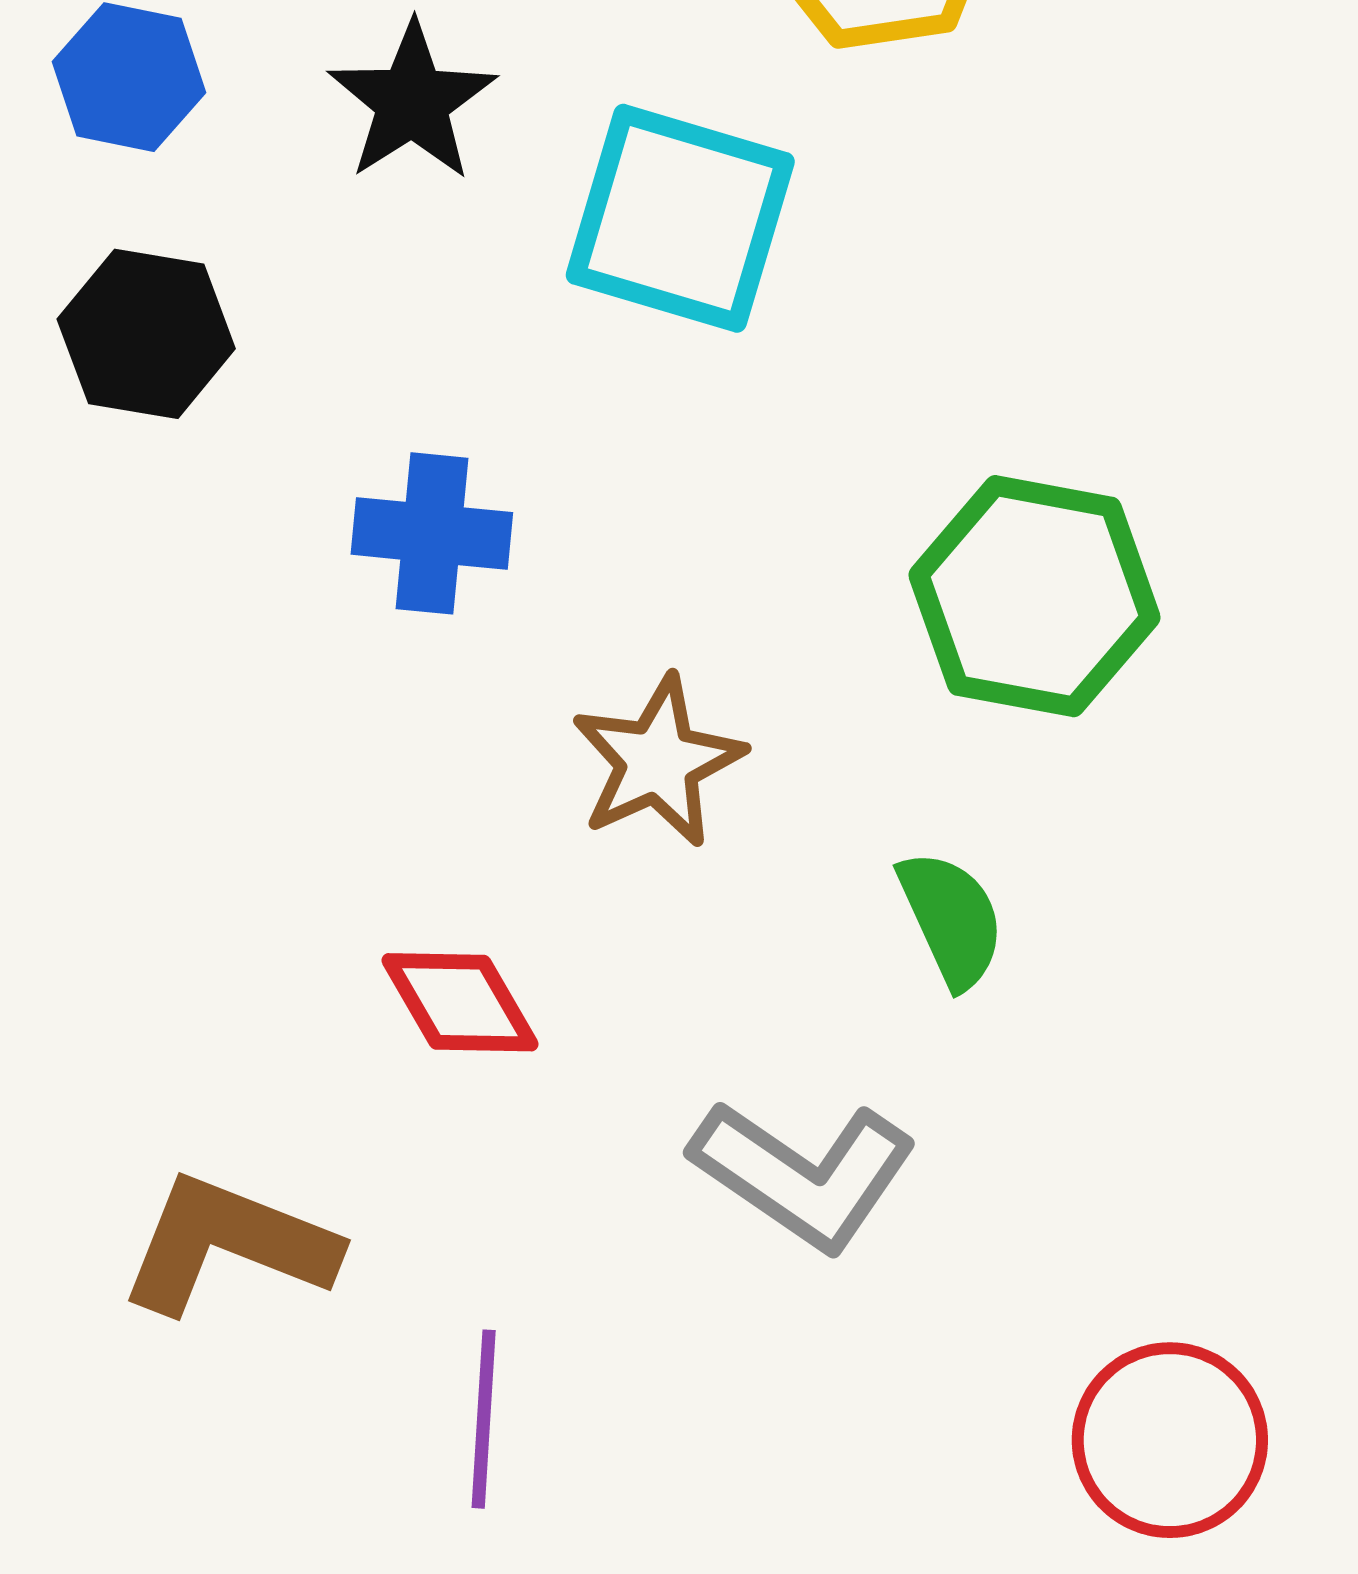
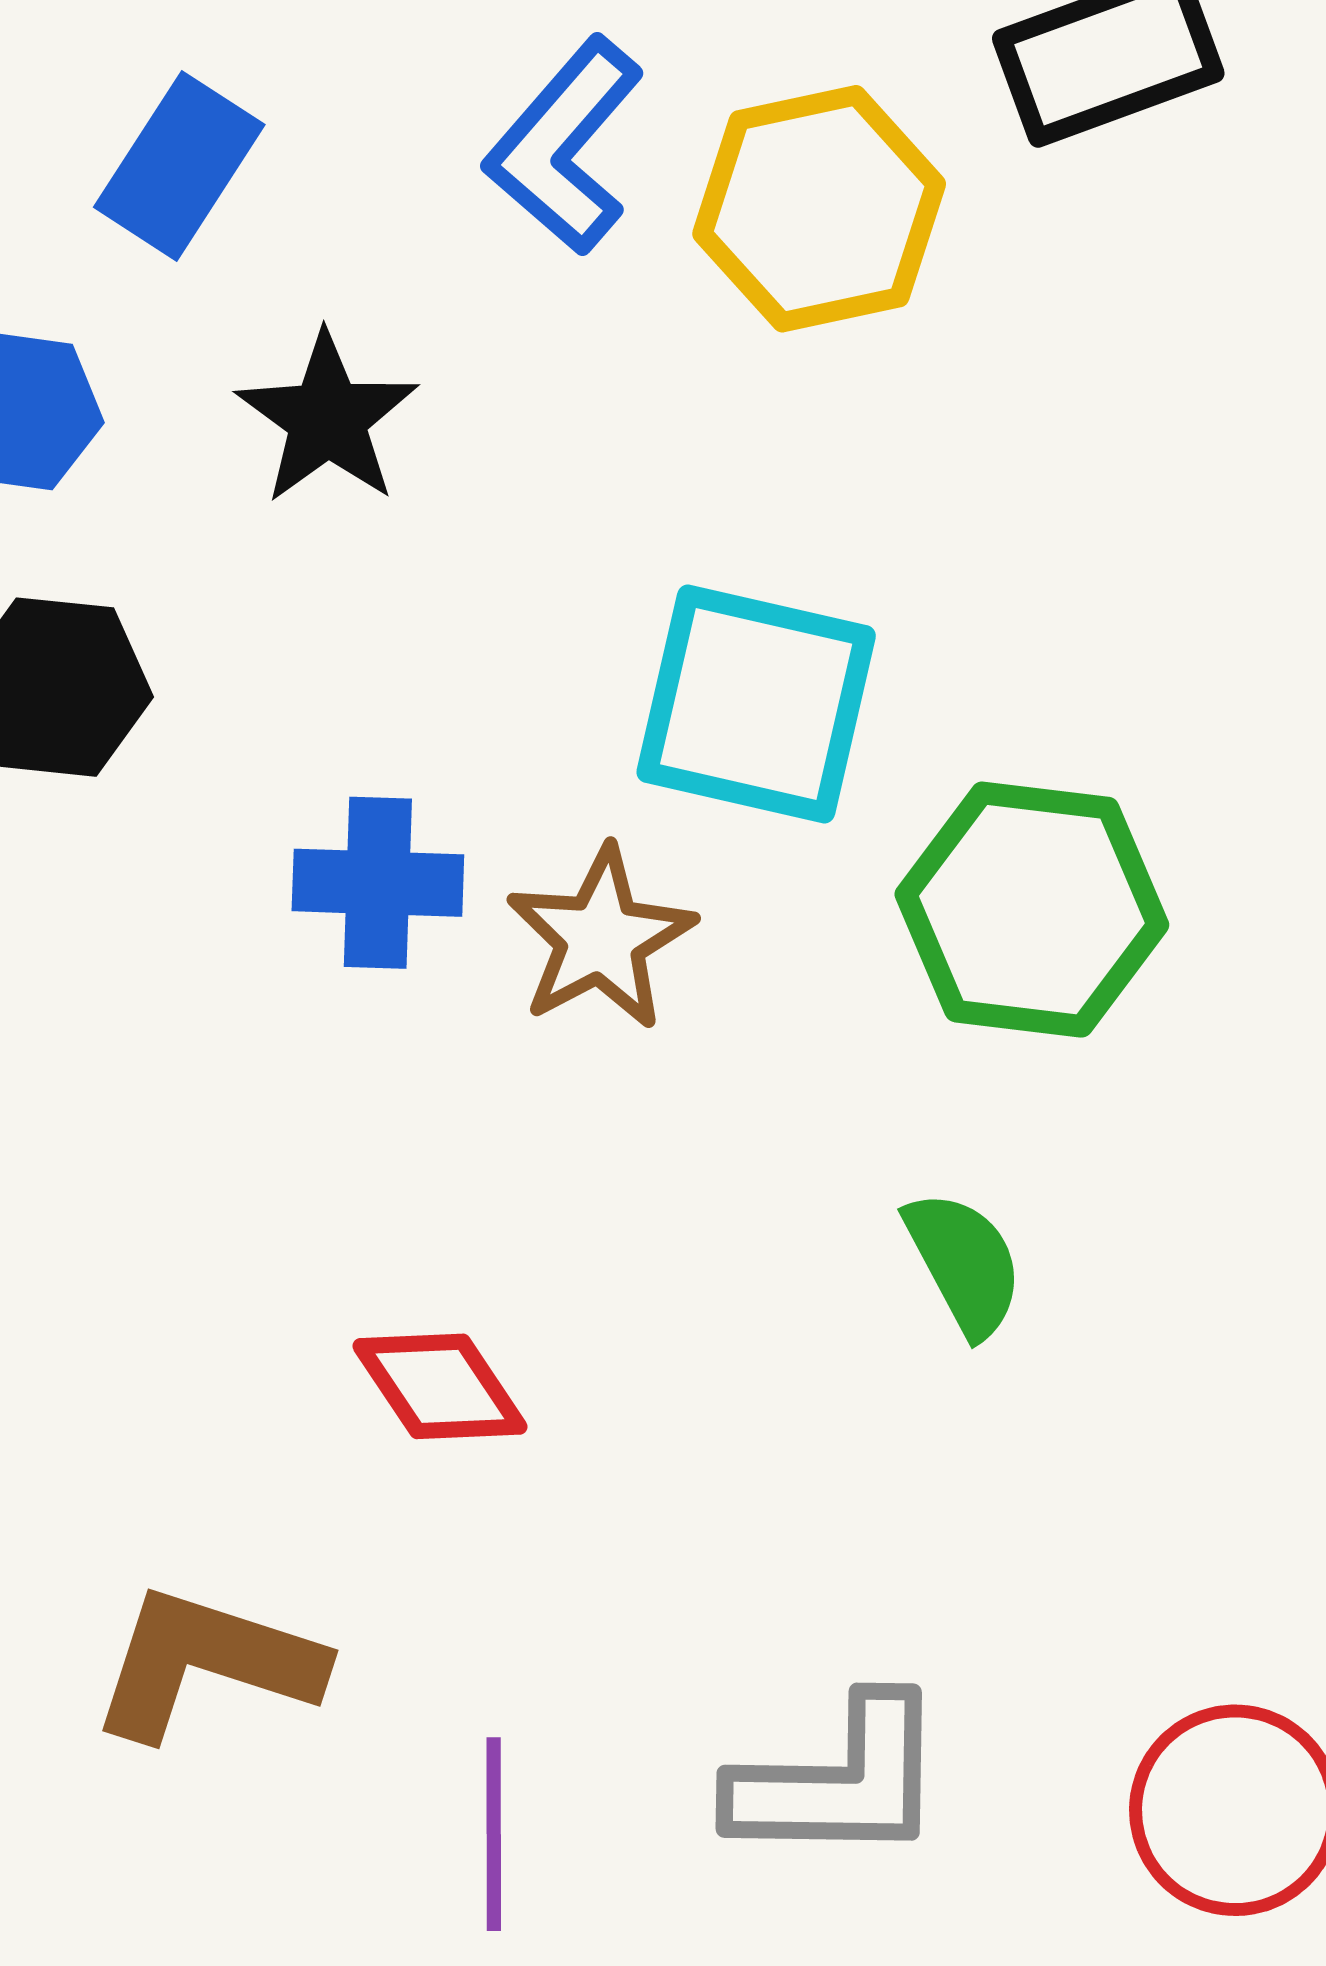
cyan square: (680, 218) -> (756, 704), moved
brown star: (658, 762) -> (601, 938), moved
gray L-shape: (804, 1174) -> (839, 1781), moved, turned -30

